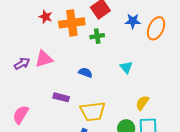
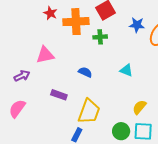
purple arrow: (22, 64) -> (22, 76), moved
cyan triangle: (126, 67) -> (126, 70), turned -32
yellow trapezoid: (93, 111) -> (89, 111), turned -68

